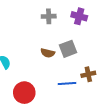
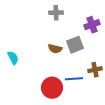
purple cross: (79, 16) -> (92, 25), moved, turned -35
red circle: (24, 93) -> (52, 88), moved

